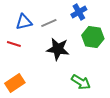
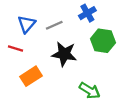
blue triangle: (24, 22) -> (27, 24), turned -36
orange rectangle: (15, 83) -> (31, 76), moved

